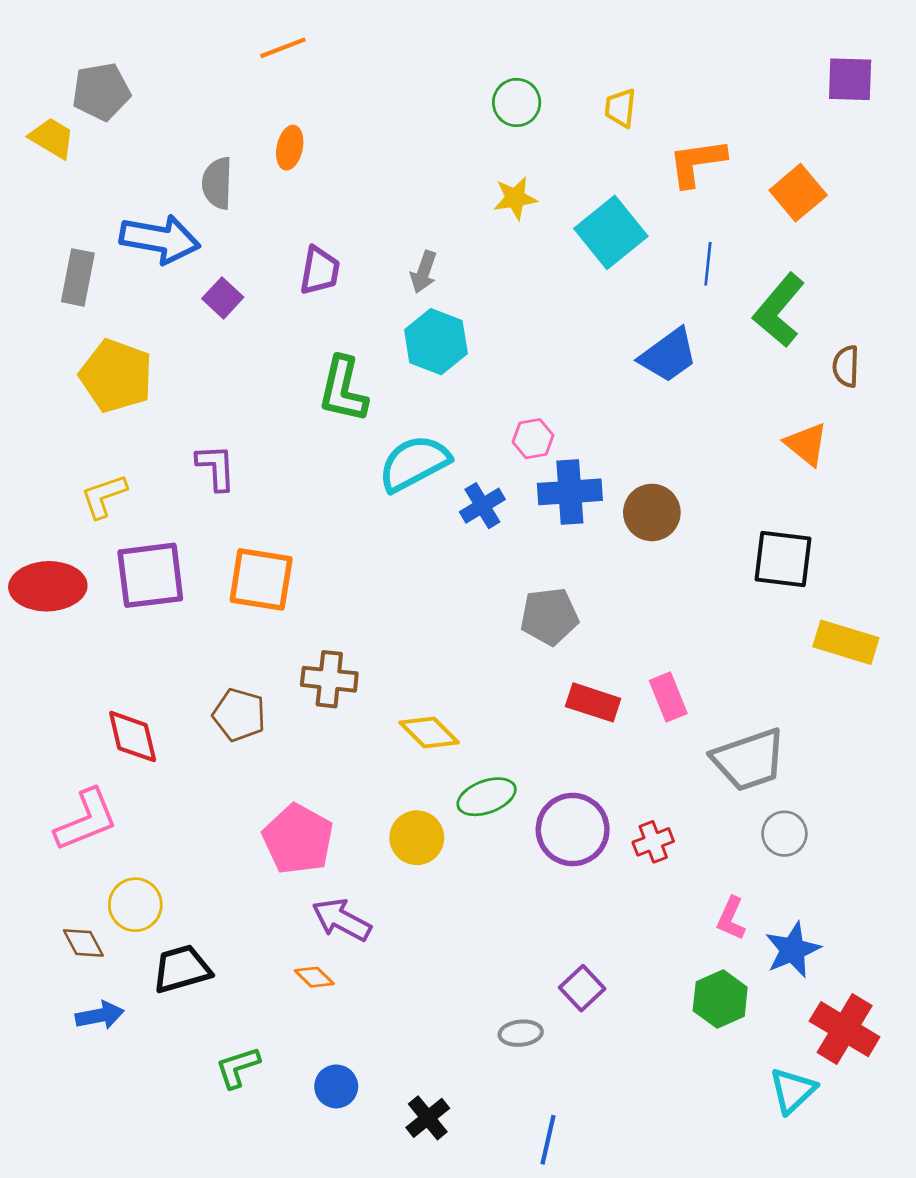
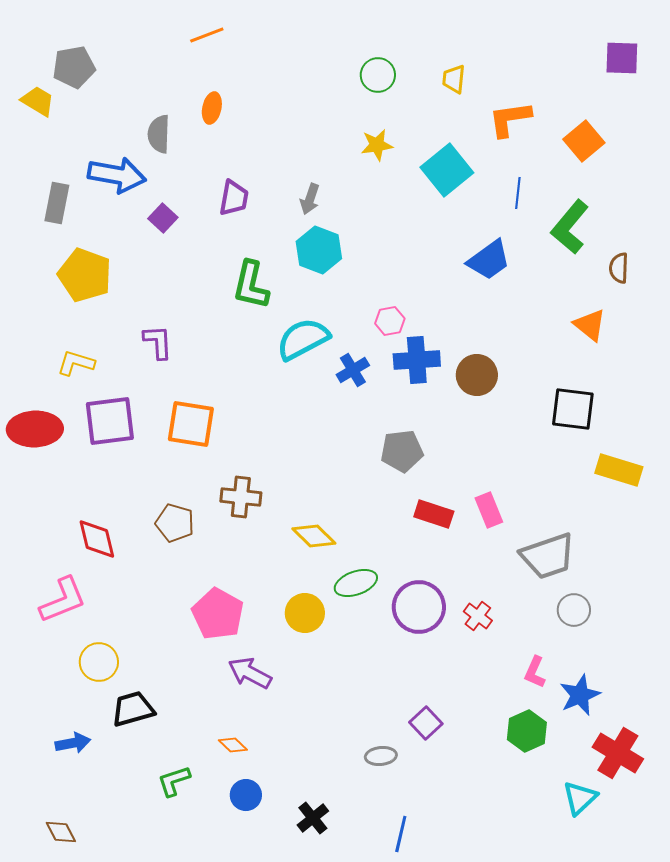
yellow L-shape: (104, 496) -> (76, 363), turned 36
red cross: (653, 842) -> (478, 616), turned -32
brown diamond: (83, 943) -> (61, 832), moved
orange diamond: (314, 977) -> (233, 745), moved

